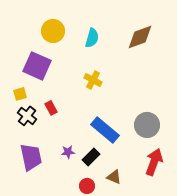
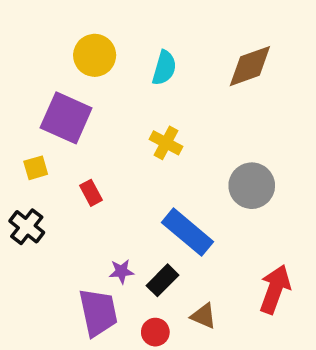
black cross: (27, 116) -> (27, 227), moved
gray circle: (147, 125) -> (252, 186), moved
purple trapezoid: (31, 157) -> (98, 312), moved

